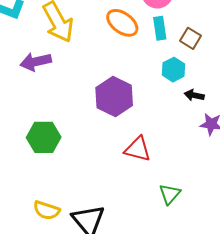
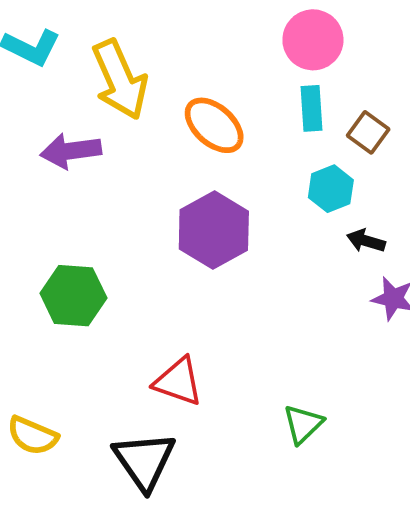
orange ellipse: (122, 23) -> (214, 125), moved
red triangle: (138, 149) -> (178, 382), moved
yellow semicircle: (47, 210) -> (32, 436), moved

